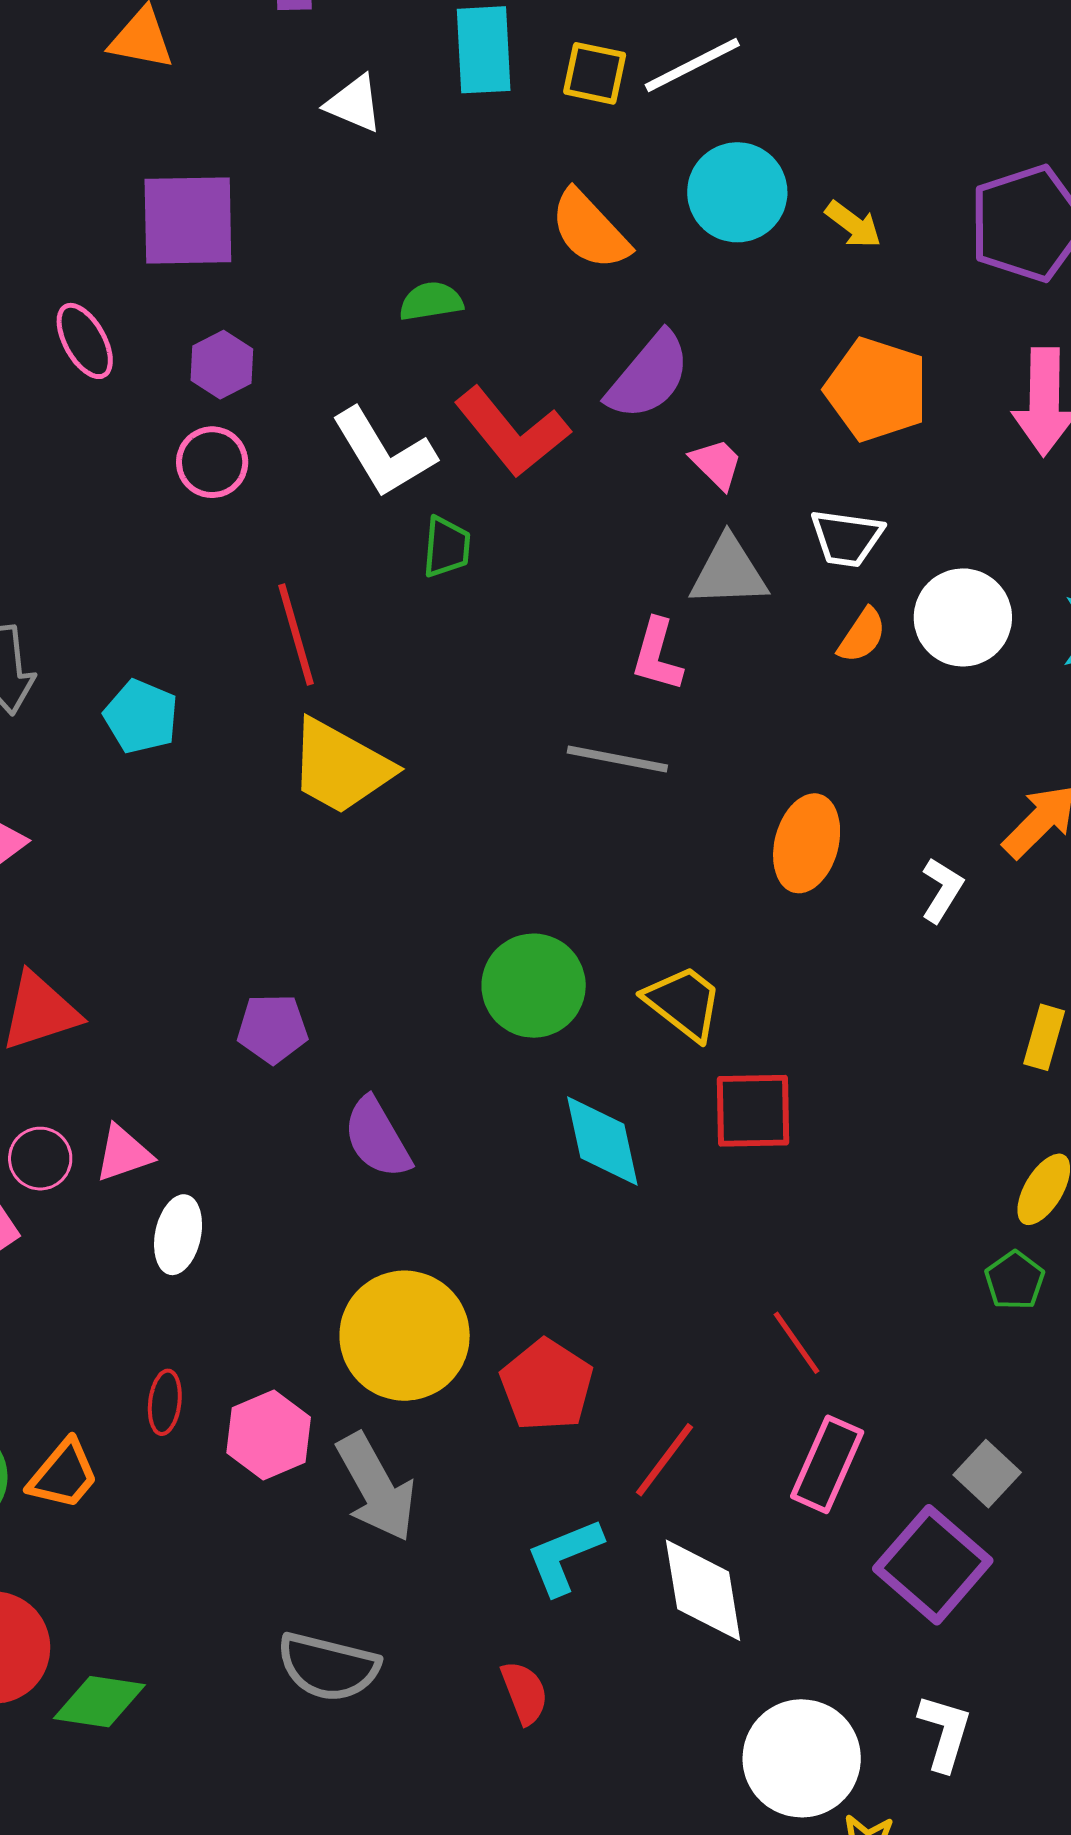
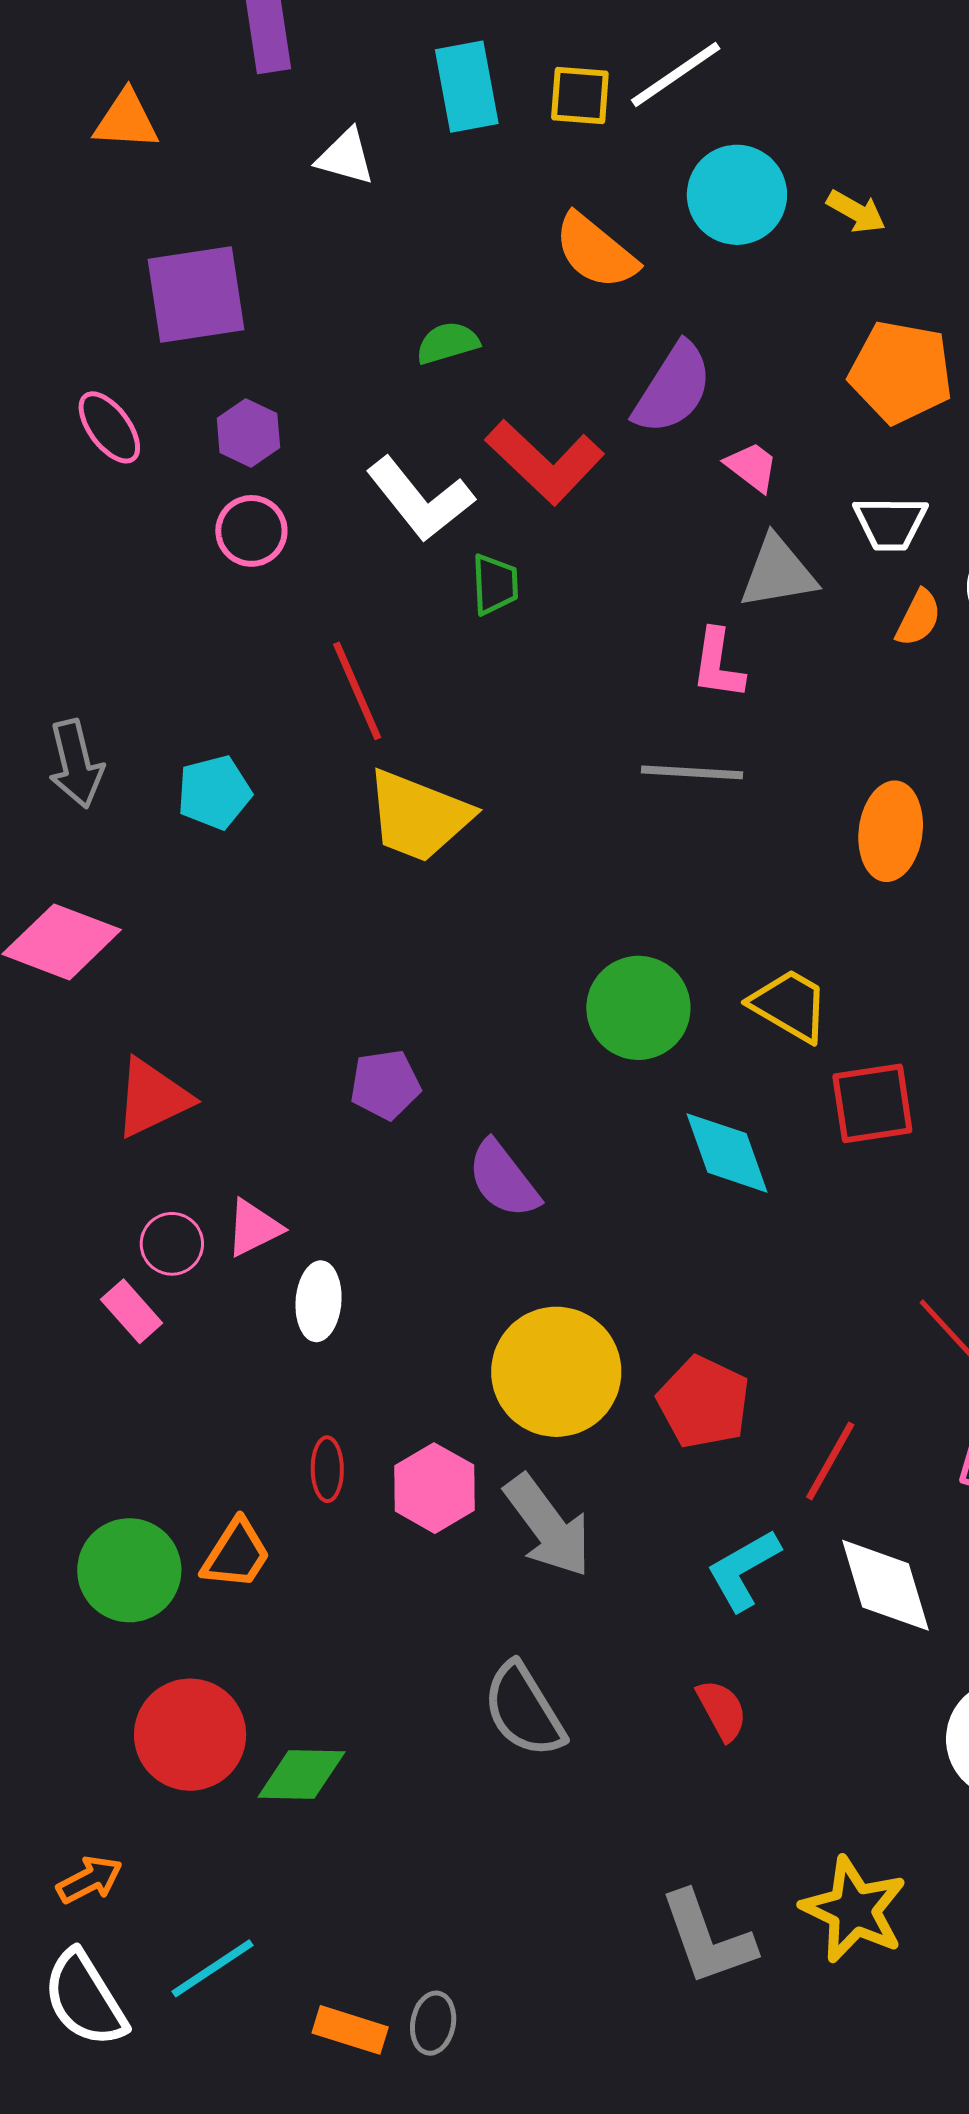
cyan pentagon: (141, 716) -> (214, 792), turned -30
gray semicircle: (328, 1667) -> (524, 1710), turned 52

